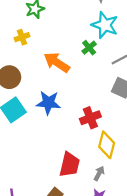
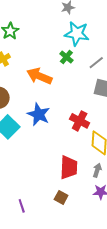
blue star: (48, 103) -> (39, 114), turned 30
red cross: (90, 118) -> (80, 121), turned -30

